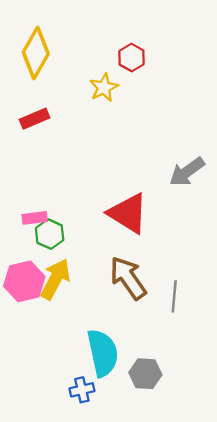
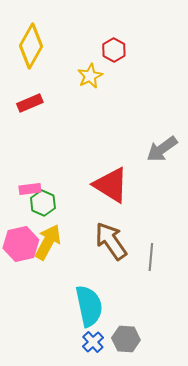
gray hexagon: (145, 374) -> (126, 339), moved
blue cross: (82, 390) -> (93, 342), moved, turned -30

